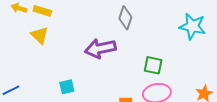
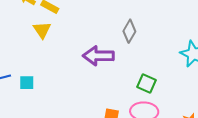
cyan square: (67, 87) -> (27, 83), moved

